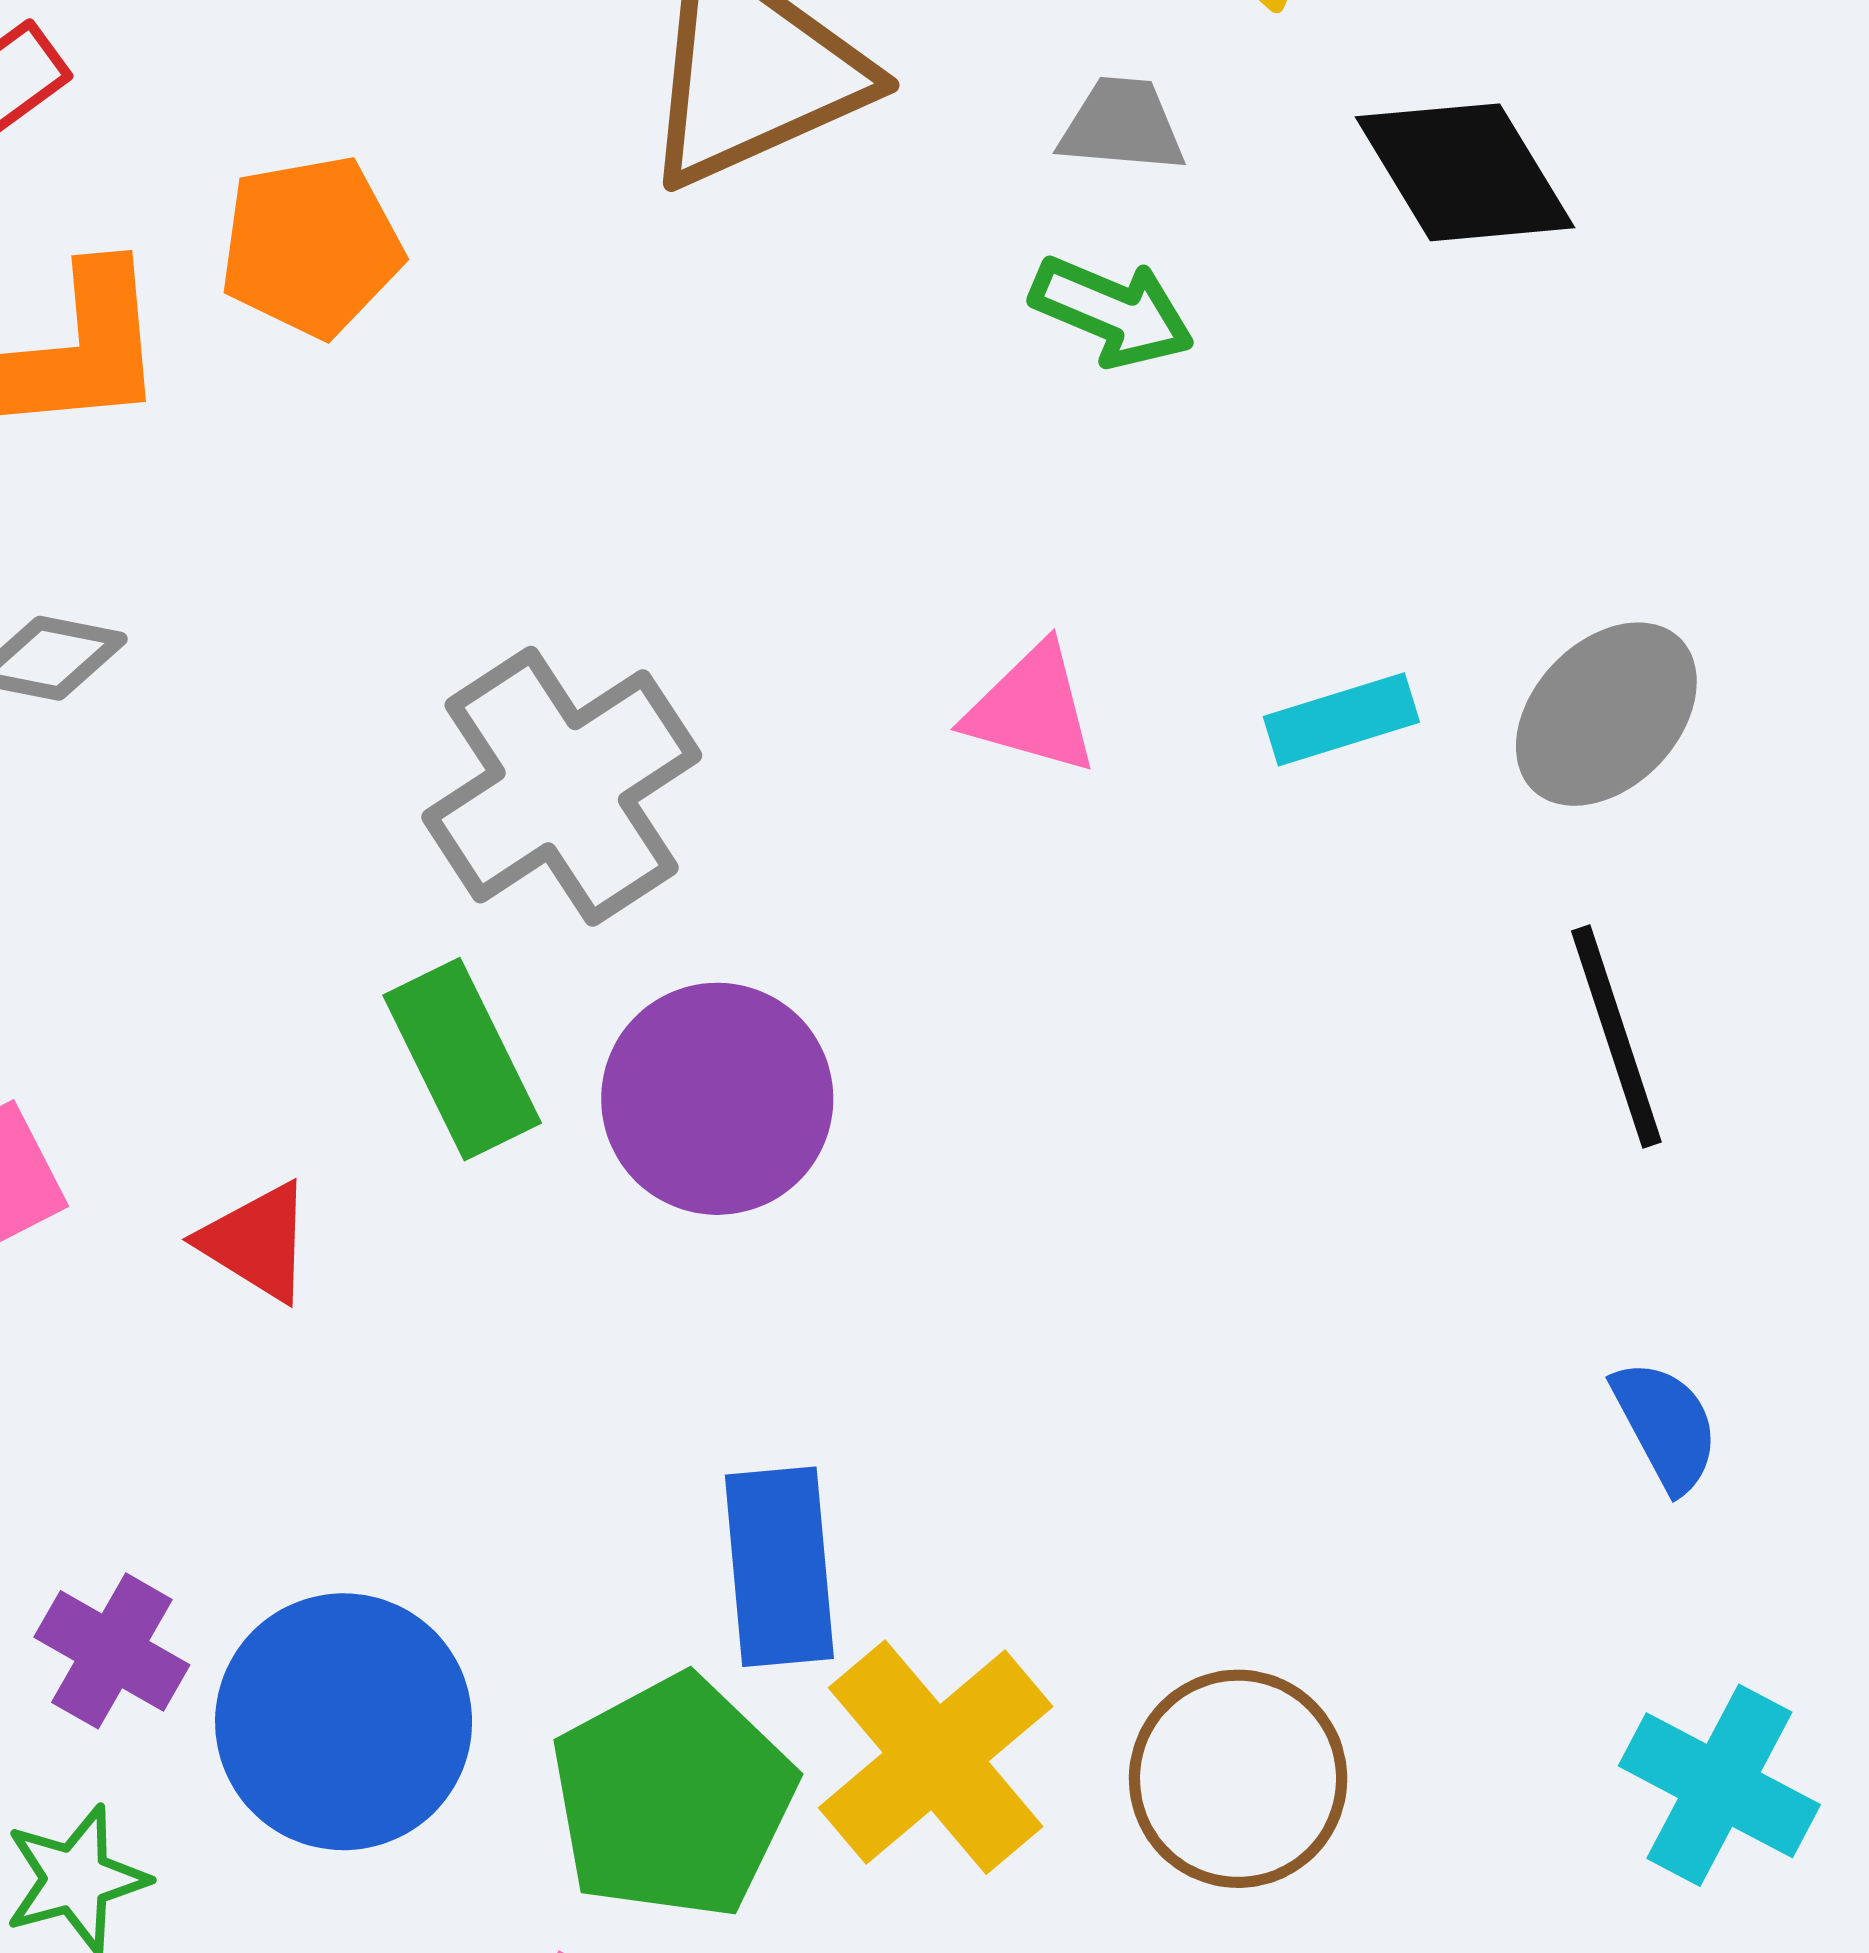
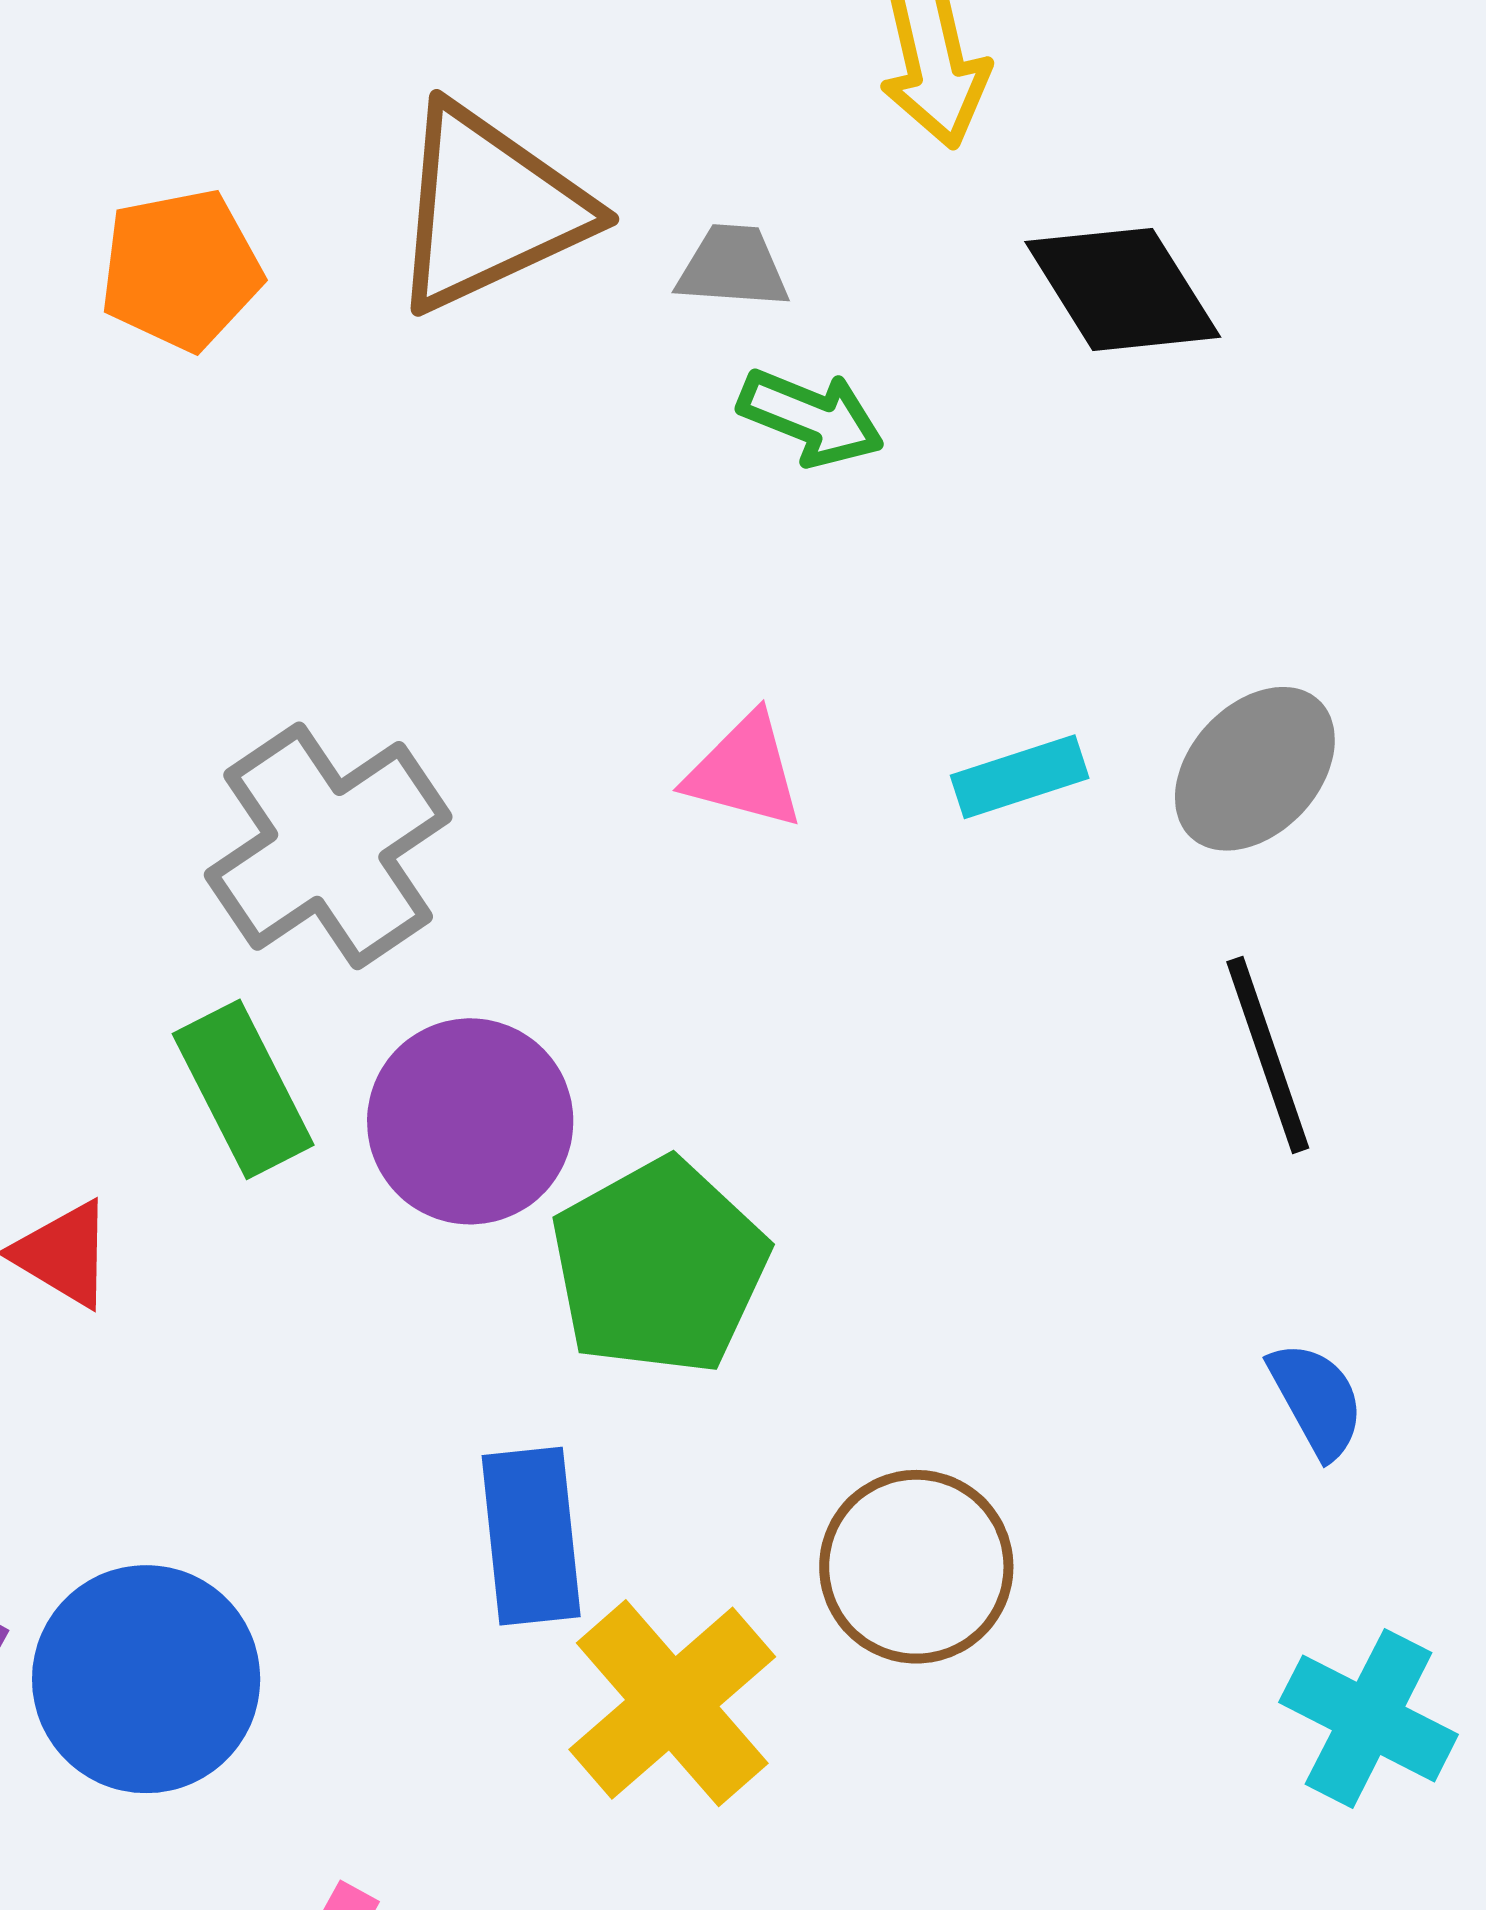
gray trapezoid: (1122, 125) -> (733, 267), moved
orange pentagon: (311, 246) -> (181, 270), moved
brown circle: (1238, 1779) -> (916, 1567), moved
green pentagon: (673, 1797) -> (659, 1267), moved

